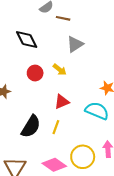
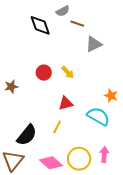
black diamond: (27, 39) -> (40, 25), moved
gray triangle: (75, 44) -> (94, 44), moved
black semicircle: (31, 126) -> (27, 135), moved

